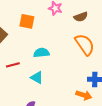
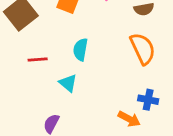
cyan semicircle: (41, 53) -> (80, 50), turned -84

